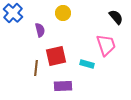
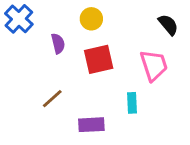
red square: (56, 56) -> (99, 59), moved
cyan rectangle: (87, 64) -> (132, 103), moved, turned 72
brown line: (36, 68) -> (52, 99), turned 42

